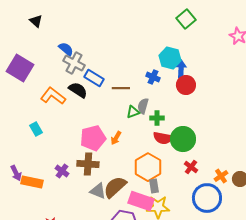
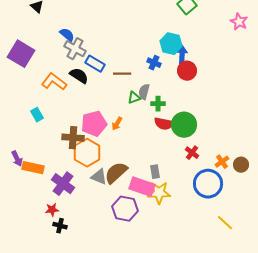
brown cross: (88, 164) -> (73, 138), moved
orange hexagon: (148, 167) -> (87, 153), moved
purple cross: (62, 171) -> (63, 184), moved, size x1.6

